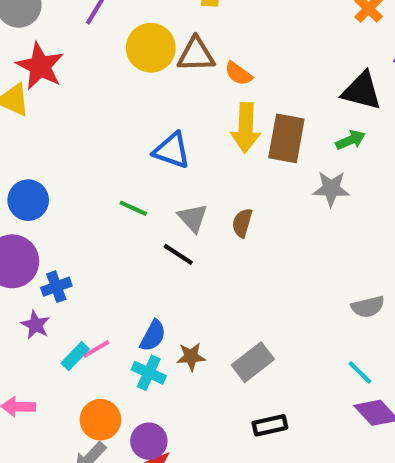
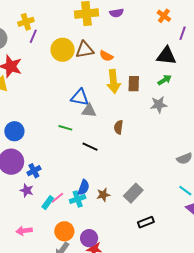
brown rectangle: (286, 138) -> (134, 84), size x0.7
gray triangle: (193, 218) -> (89, 111), moved, turned -35
cyan cross: (149, 373) -> (78, 199), moved, turned -35

